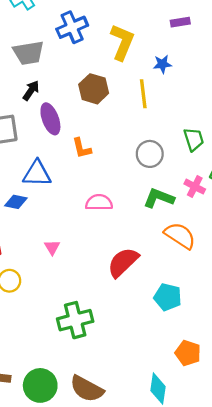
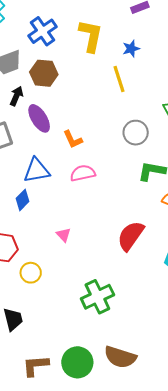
brown hexagon: (94, 89) -> (44, 73), moved
blue diamond: (16, 202) -> (23, 200), turned -45
pink semicircle: (99, 202) -> (83, 173), moved

